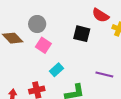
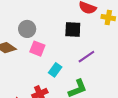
purple line: (104, 75) -> (86, 57), moved, turned -36

